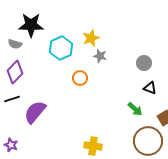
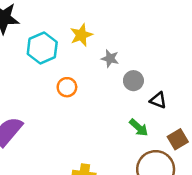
gray star: (100, 56) -> (110, 58), moved
gray circle: (144, 63) -> (133, 81), moved

